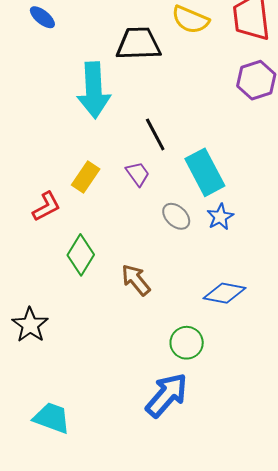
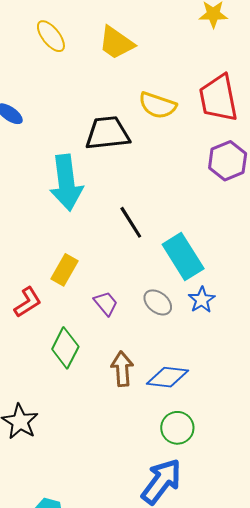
purple trapezoid: (138, 174) -> (106, 303), moved
brown arrow: (136, 280) -> (122, 369), turned 40
blue diamond: (224, 293) -> (167, 377), moved

